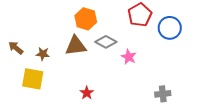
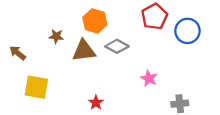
brown star: (43, 54) -> (56, 36), moved
pink star: (129, 57) -> (149, 78), moved

